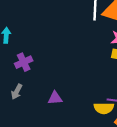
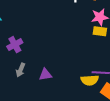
gray arrow: (17, 92) -> (21, 70), moved

